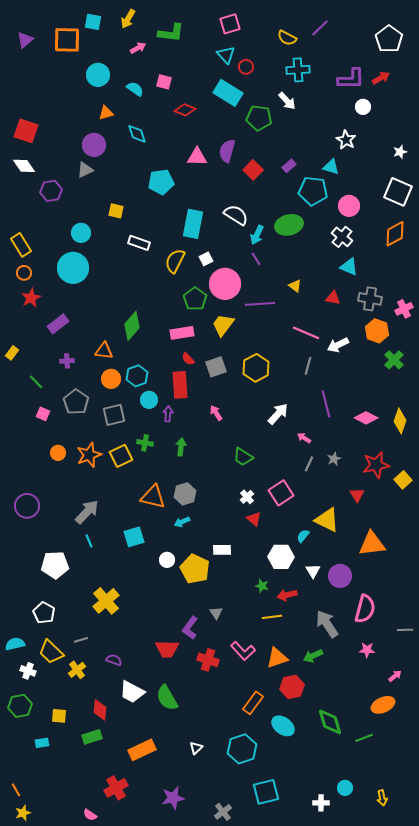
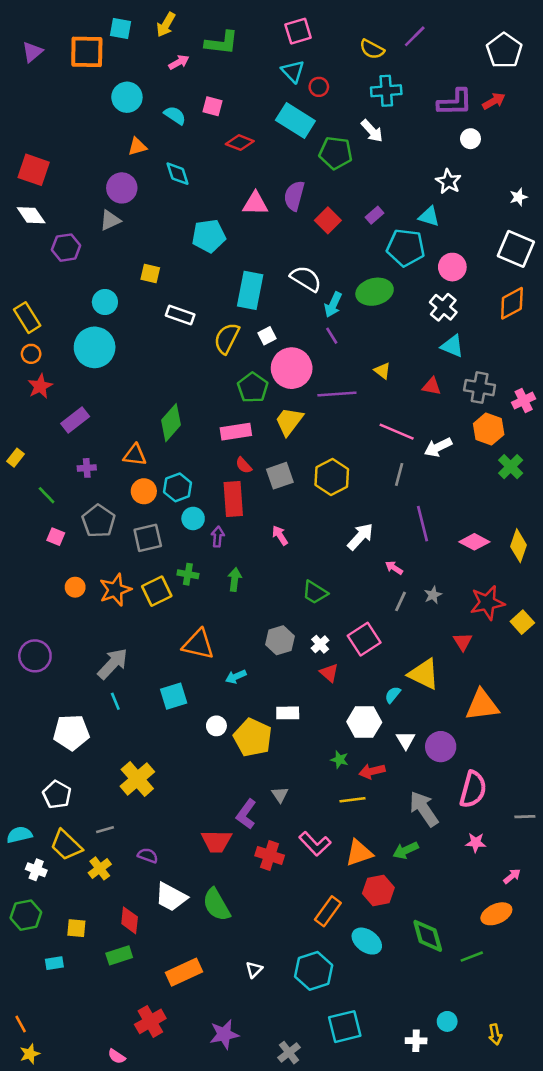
gray hexagon: (185, 494) -> (280, 640), moved

